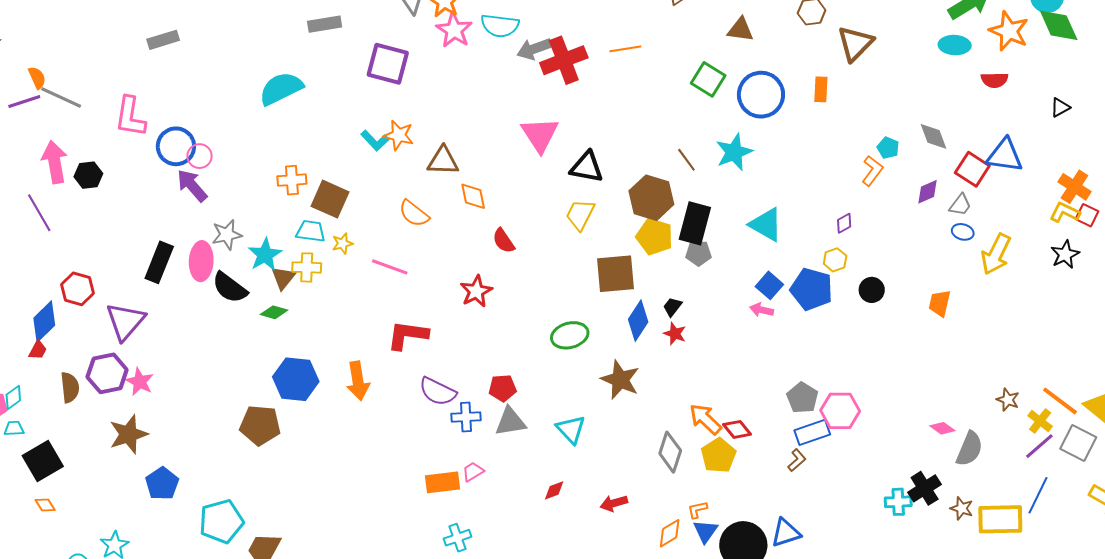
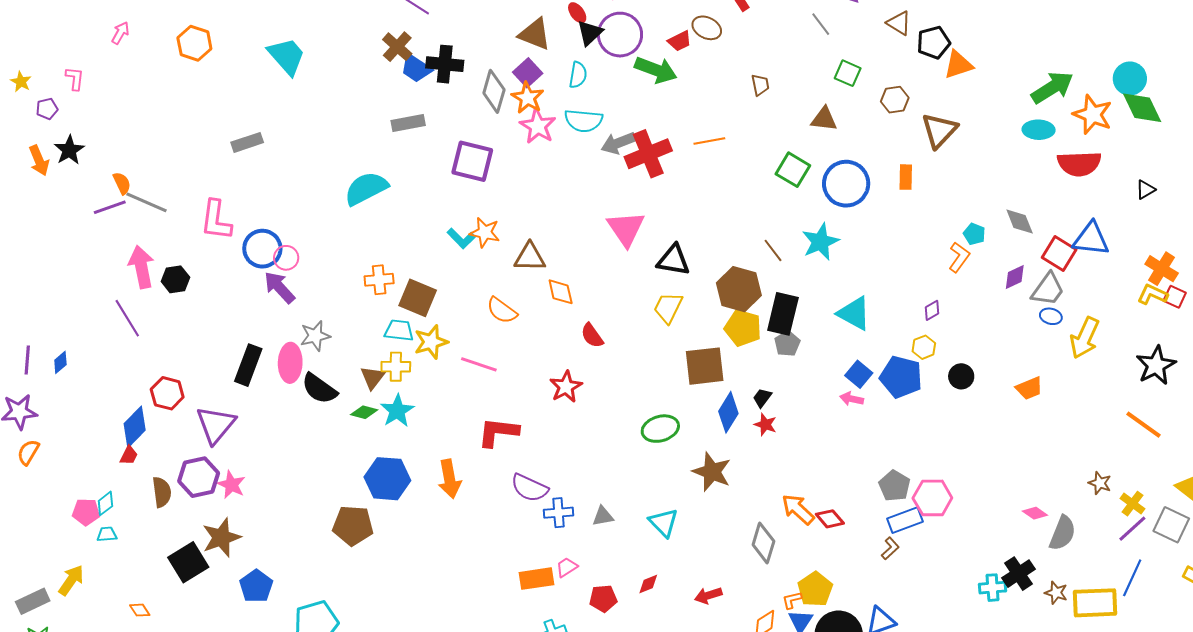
red semicircle: (995, 80) -> (1079, 164), size x1.6
gray trapezoid: (960, 205) -> (1048, 289), size x1.5
yellow star: (342, 243) -> (431, 342), size x1.6
gray pentagon: (698, 253) -> (787, 344), turned -30
black star: (1065, 254) -> (1156, 365), moved, size x1.4
cyan star: (265, 255) -> (397, 411), moved
orange trapezoid: (940, 303) -> (1029, 388), turned -124
red pentagon: (502, 388) -> (603, 598), moved
orange line: (1060, 401) -> (1143, 425), moved
gray triangle: (510, 422) -> (603, 516), size x0.7
yellow pentagon: (718, 455) -> (815, 589), moved
black square: (43, 461) -> (188, 562), moved

